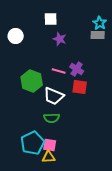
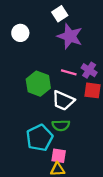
white square: (51, 19) -> (60, 14), turned -32
purple star: (60, 39) -> (70, 36), size x1.6
cyan pentagon: (33, 143) -> (39, 138), moved

